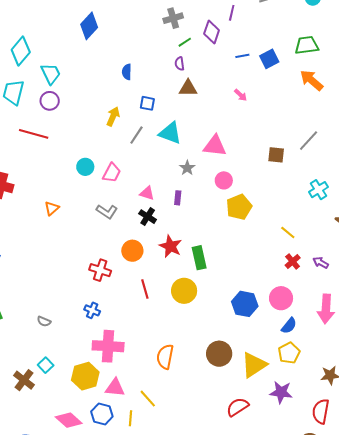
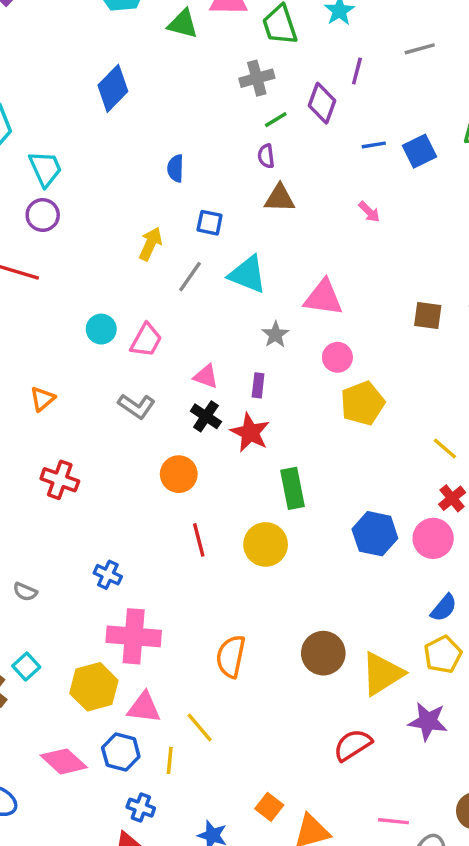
red star: (170, 246) -> (250, 433), moved
red cross: (100, 270) -> (60, 480), moved
pink circle: (281, 298) -> (433, 538), moved
blue hexagon: (245, 304) -> (375, 534), moved

